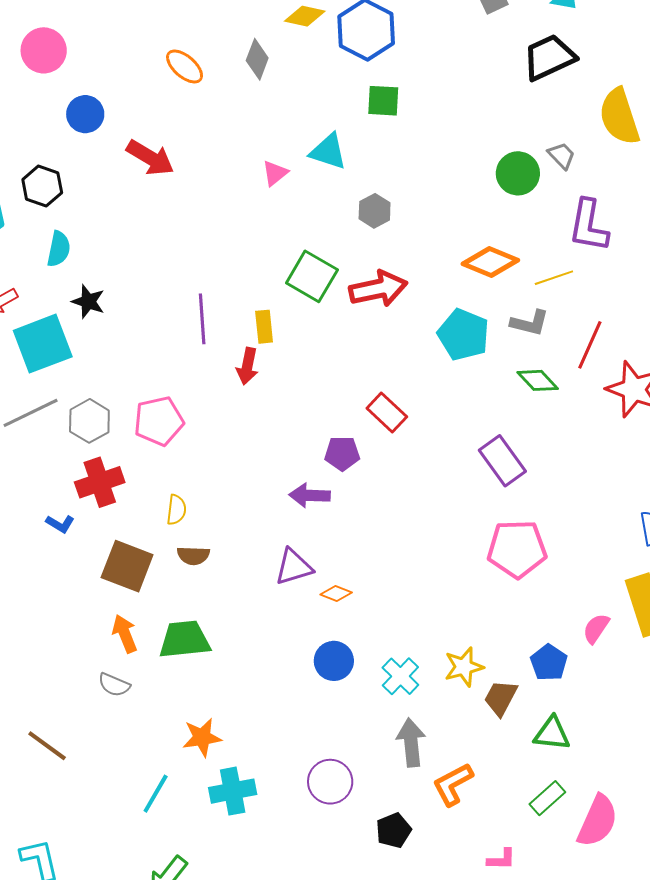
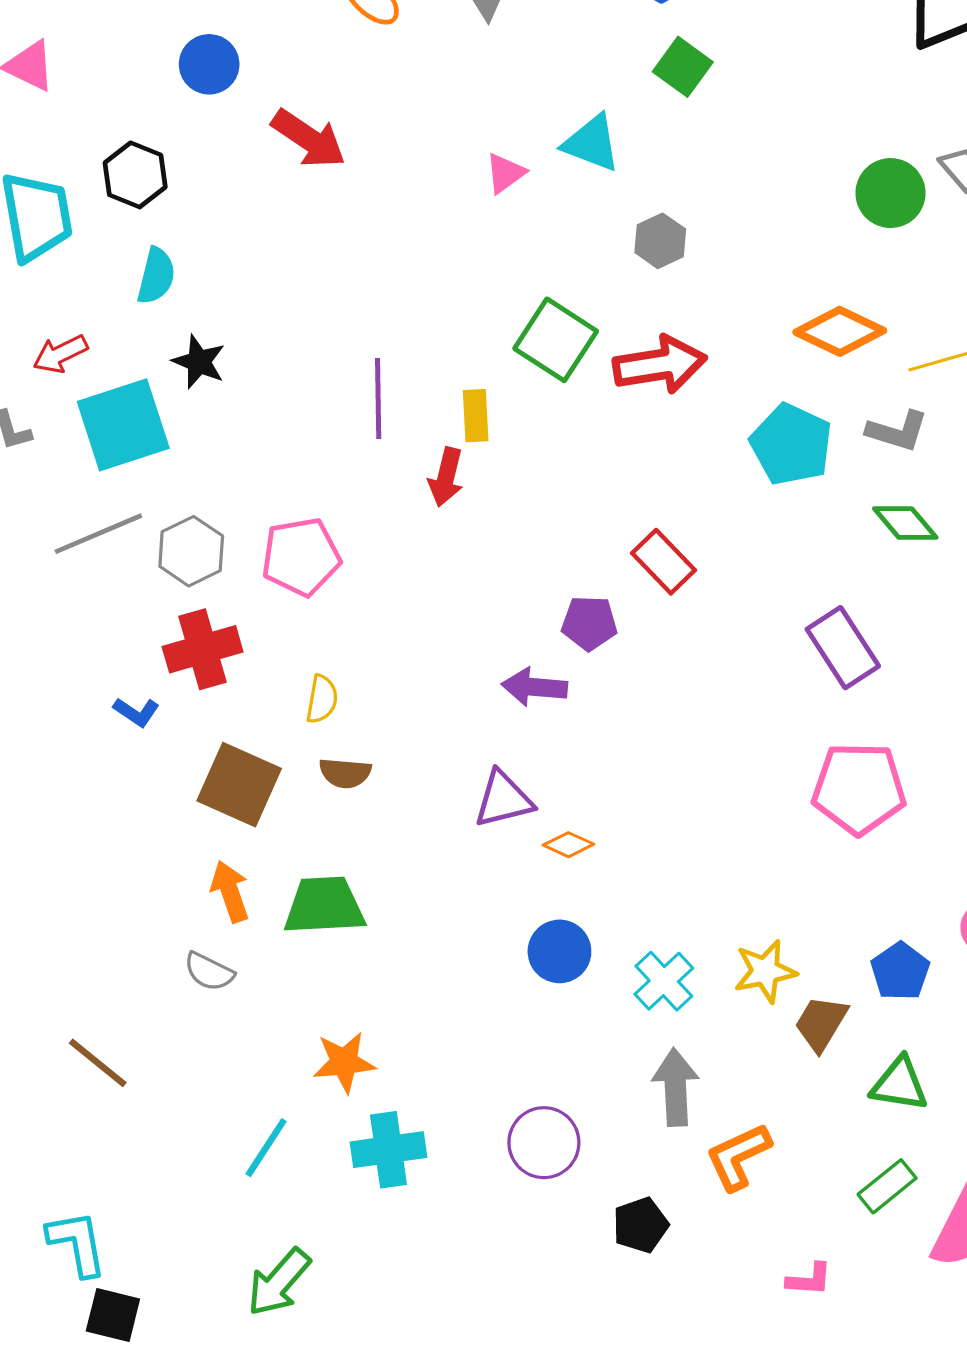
green square: (383, 101) -> (683, 67), turned 30

